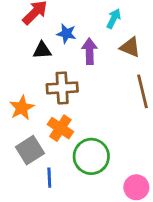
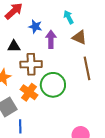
cyan arrow: (114, 19) -> (68, 17), turned -56
black triangle: (42, 50) -> (14, 46), moved
green circle: (91, 156) -> (53, 85), moved

